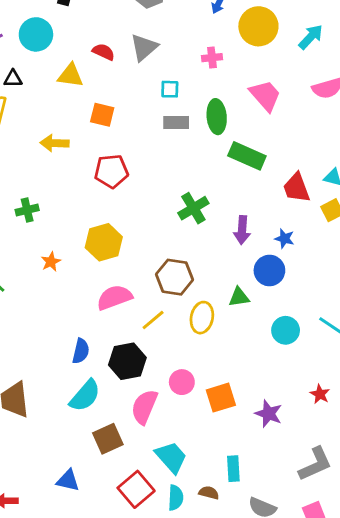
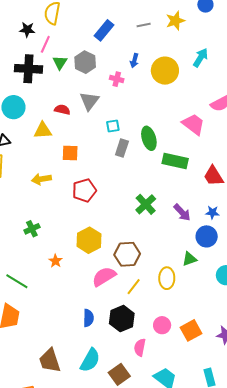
cyan arrow: (311, 37) -> (201, 58), moved
pink cross: (212, 58) -> (117, 79), moved, turned 32
pink trapezoid: (265, 96) -> (193, 124), moved
gray rectangle: (176, 123) -> (122, 148), turned -60
purple arrow: (242, 230) -> (182, 213), turned -36
brown hexagon: (174, 277) -> (127, 254), moved
cyan semicircle: (85, 396) -> (90, 360), moved
pink semicircle: (144, 407) -> (140, 347), size x0.7

